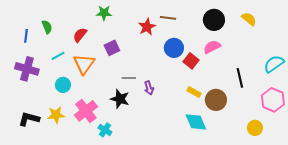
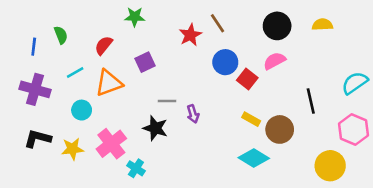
brown line: (168, 18) -> (218, 23), turned 49
yellow semicircle: (249, 19) -> (322, 25), turned -42
orange triangle: (84, 64) -> (109, 83), turned 35
black L-shape: (29, 119) -> (38, 139), moved
cyan diamond: (196, 122) -> (254, 158), turned -35
yellow circle: (255, 128) -> (330, 166), size x1.5

